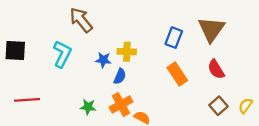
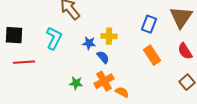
blue semicircle: (120, 76) -> (103, 57), turned -64
red line: (27, 100) -> (24, 62), moved

